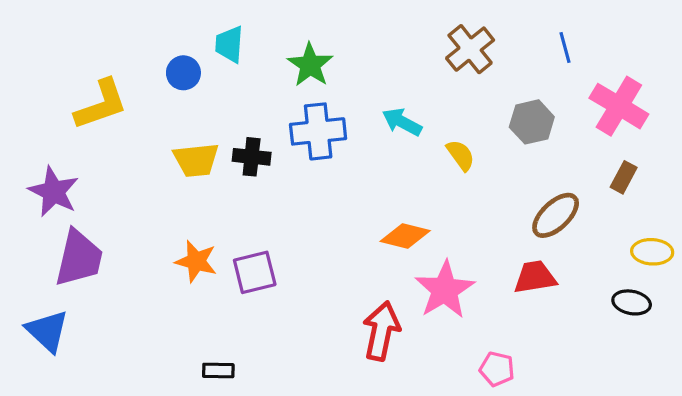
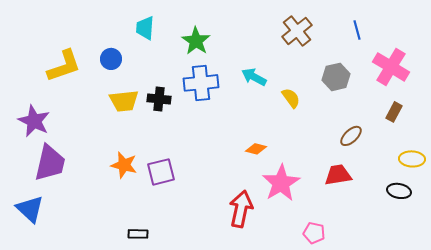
blue circle: (183, 73) -> (111, 59), moved
brown ellipse: (556, 215) -> (351, 136), size x0.7
orange diamond: (405, 236) -> (256, 149), size x0.7

